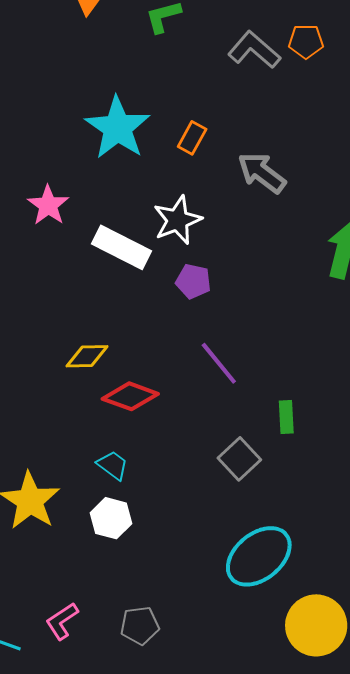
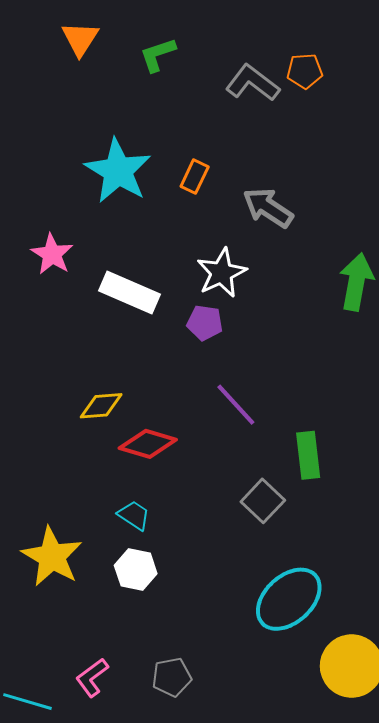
white star: (177, 220) -> (222, 273), moved
green rectangle: (286, 417) -> (308, 455), size x1.4

